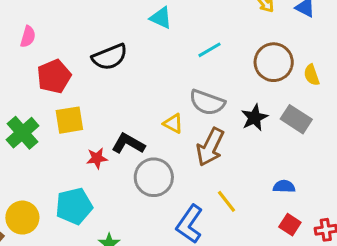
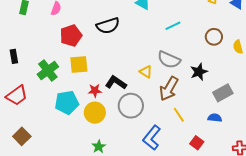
brown circle: (274, 62) -> (214, 37), size x0.7
gray rectangle: (296, 119) -> (223, 93), moved, turned -66
yellow line: (227, 201) -> (179, 115), moved
cyan pentagon: (74, 206) -> (67, 103), moved
yellow circle: (22, 218) -> (95, 113), moved
red square: (290, 225) -> (197, 143), moved

